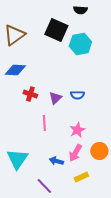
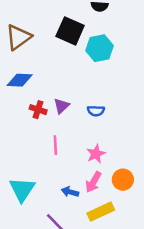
purple triangle: (55, 98) -> (61, 106), moved
yellow rectangle: (81, 177) -> (101, 212), size x1.5

